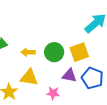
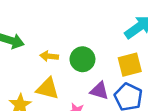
yellow square: (79, 52) -> (130, 65), moved

